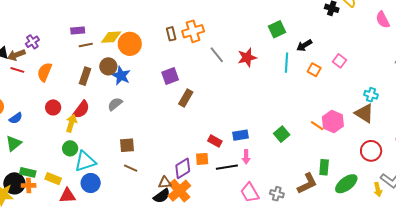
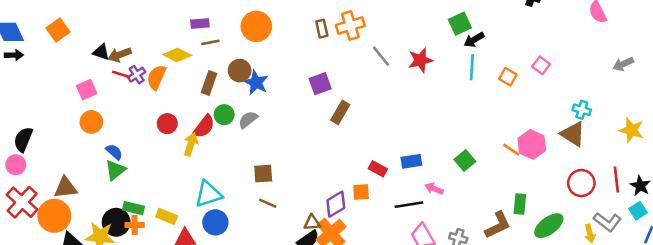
yellow diamond: (111, 37) -> (177, 55), moved, turned 30
purple cross: (32, 42) -> (137, 75), moved
orange circle: (130, 44) -> (256, 26), moved
black arrow: (304, 45) -> (474, 40), moved
blue semicircle: (16, 118) -> (114, 152), moved, turned -104
green circle: (70, 148) -> (224, 115), moved
pink arrow: (246, 157) -> (434, 189), moved, turned 112
black line: (227, 167) -> (409, 205), moved

